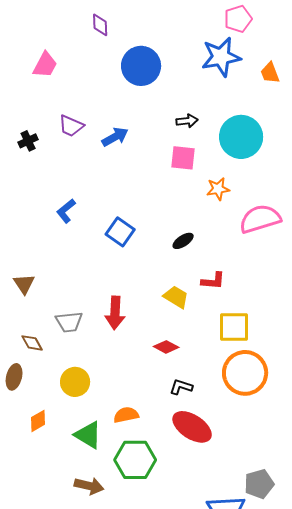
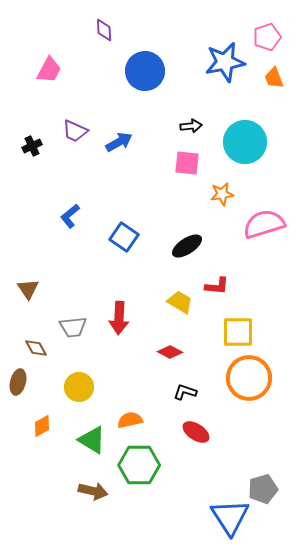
pink pentagon: (238, 19) -> (267, 37), moved
black ellipse: (183, 241) -> (187, 246), size x1.4
red ellipse: (192, 427) -> (196, 432), size x0.7

